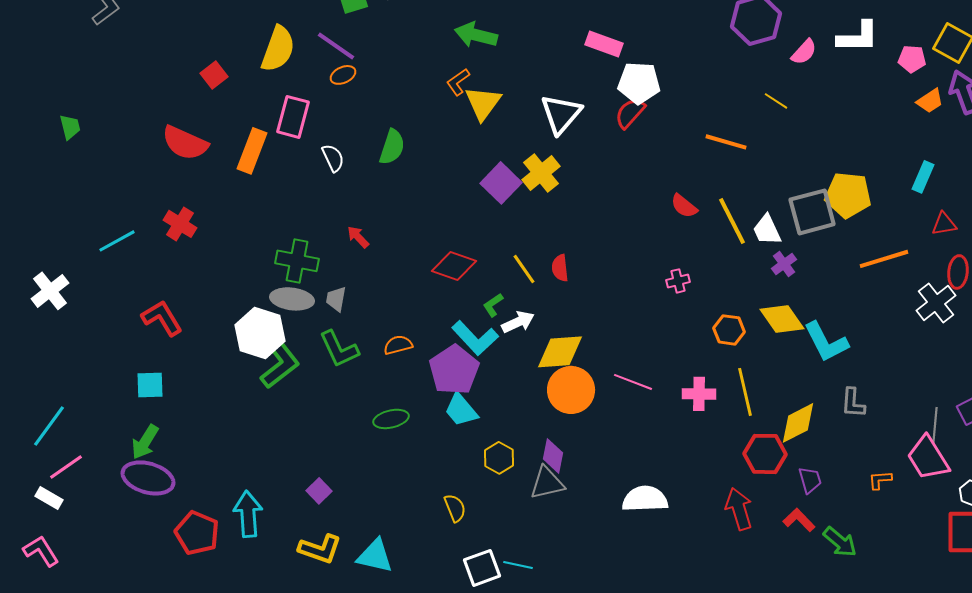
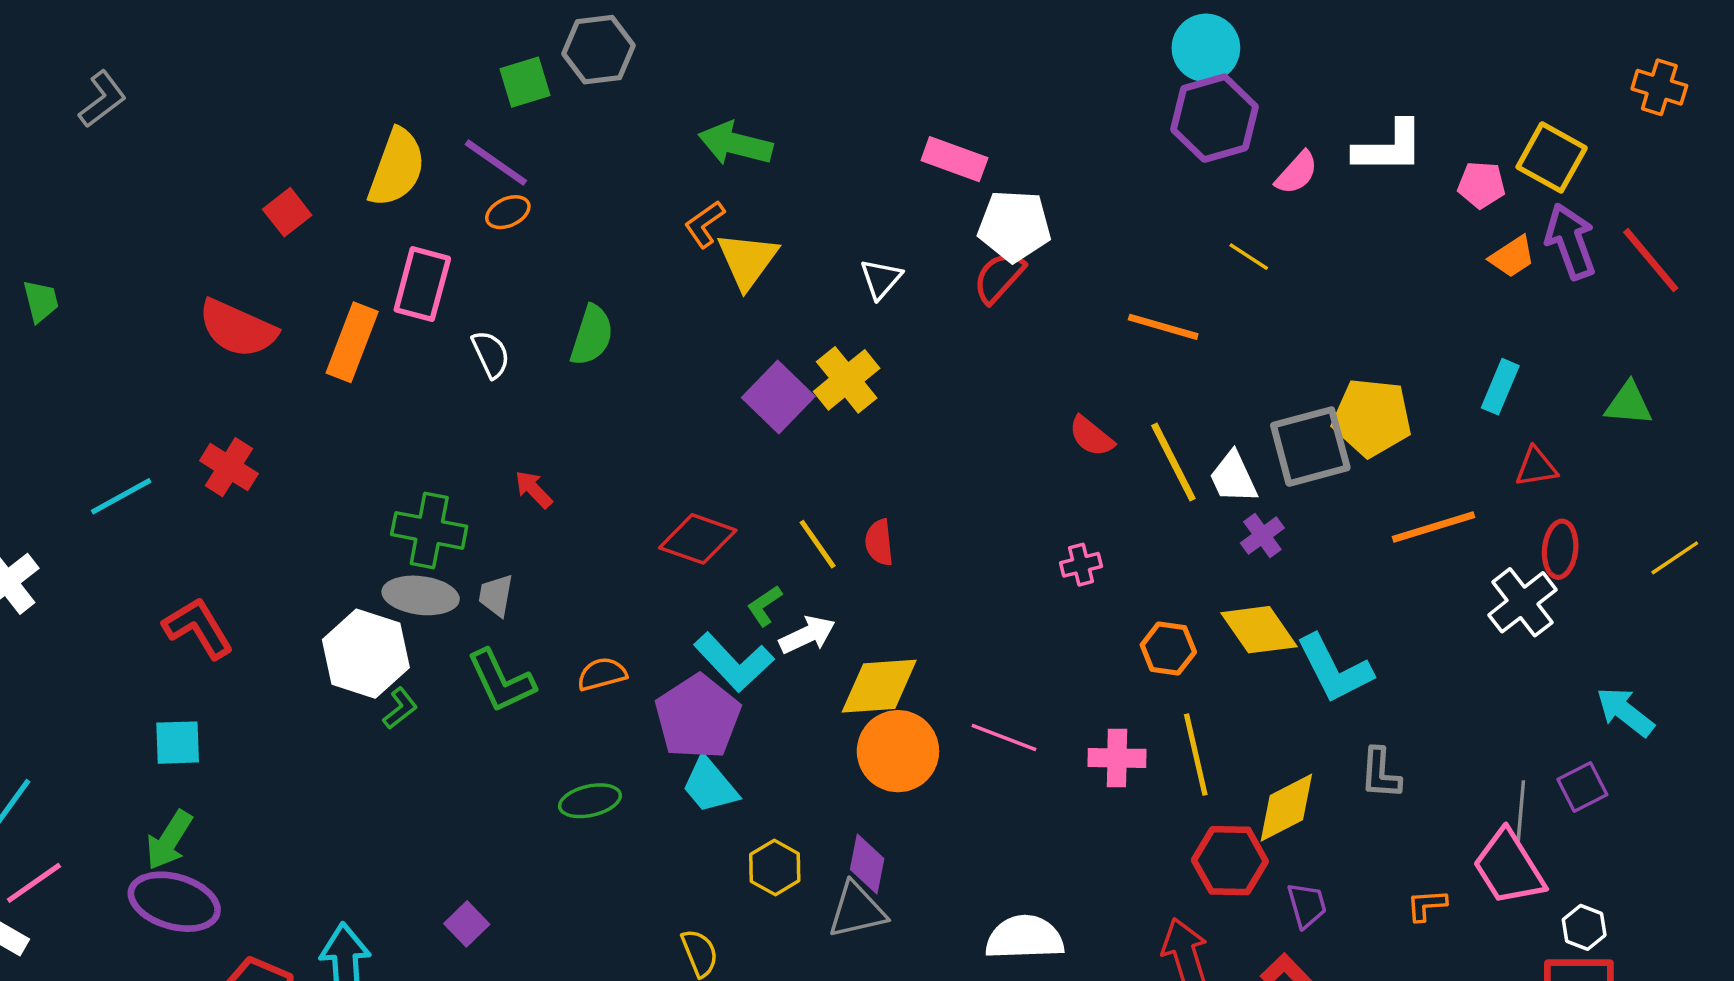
white triangle: (561, 114) -> (881, 279), size x0.6
green L-shape: (280, 365) -> (400, 708), size x0.5

